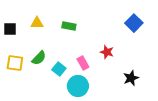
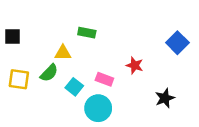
yellow triangle: (37, 23) -> (63, 53), moved
blue square: (134, 23) -> (177, 43), moved
pink rectangle: (83, 63) -> (104, 79), turned -40

